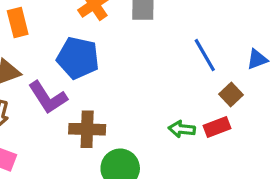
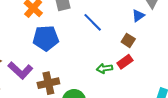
blue line: (205, 55) -> (93, 22), moved
blue pentagon: (78, 58) -> (46, 38), moved

